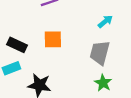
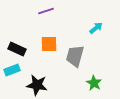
gray trapezoid: (100, 53) -> (75, 56), moved

